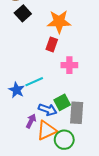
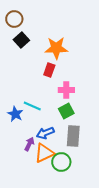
cyan line: (34, 82) -> (32, 106), turned 48
green square: (62, 102) -> (66, 111), moved
blue arrow: (48, 110) -> (45, 133), turned 138

